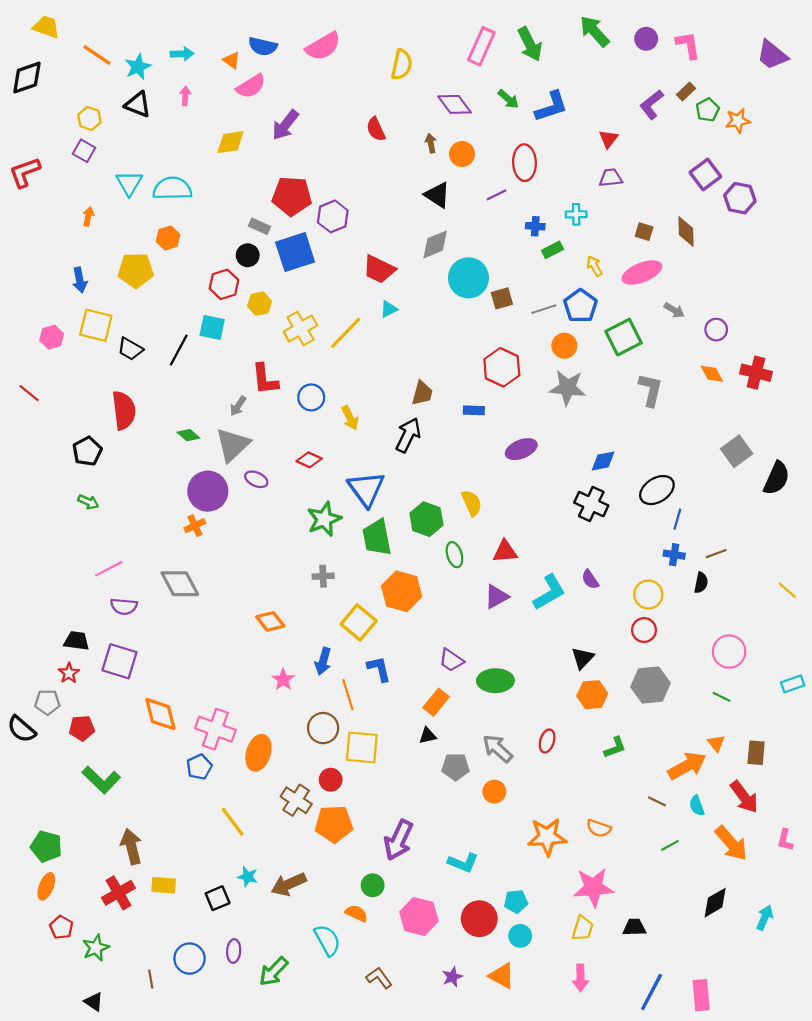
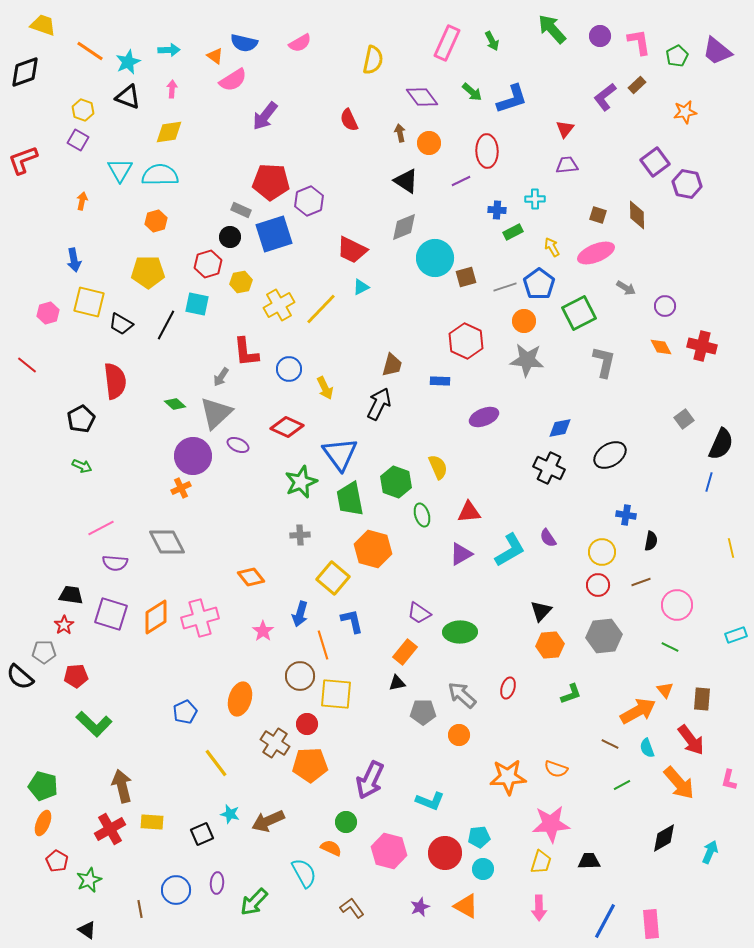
green arrow: (530, 44) -> (492, 41), size x0.6
pink semicircle: (323, 46) -> (300, 43), size x0.7
green pentagon: (708, 110) -> (677, 56), moved
yellow diamond: (230, 142) -> (169, 132), moved
yellow pentagon: (136, 270) -> (148, 272), moved
gray square: (737, 451) -> (684, 419), size x0.7
red diamond: (309, 460) -> (287, 427), size x1.4
blue line: (677, 519) -> (709, 482), moved
brown line: (716, 554) -> (641, 582), moved
yellow line: (787, 590) -> (731, 548), turned 36
orange diamond: (160, 714) -> (156, 617), moved, turned 72
pink cross: (215, 729) -> (200, 618), moved, turned -36

